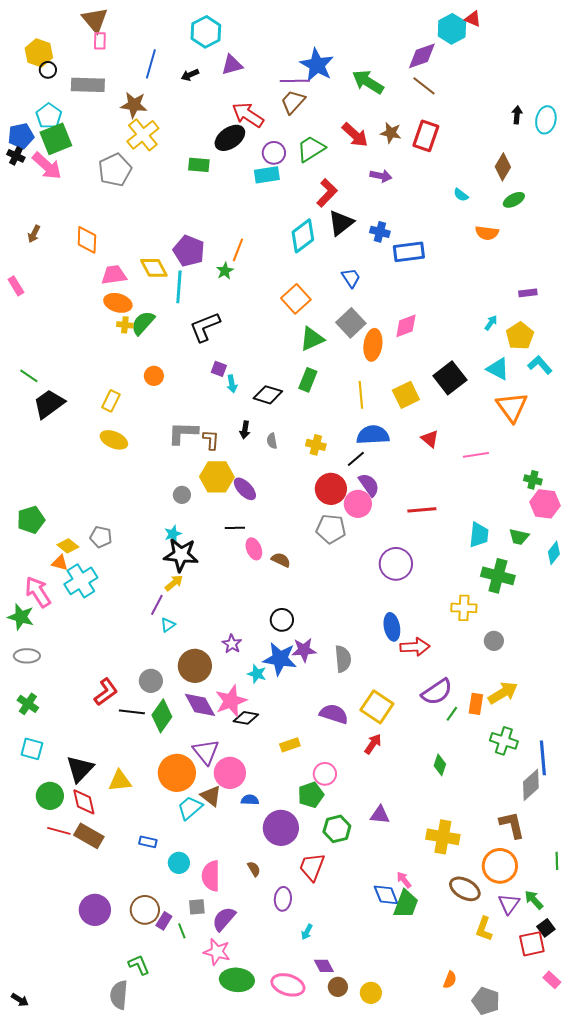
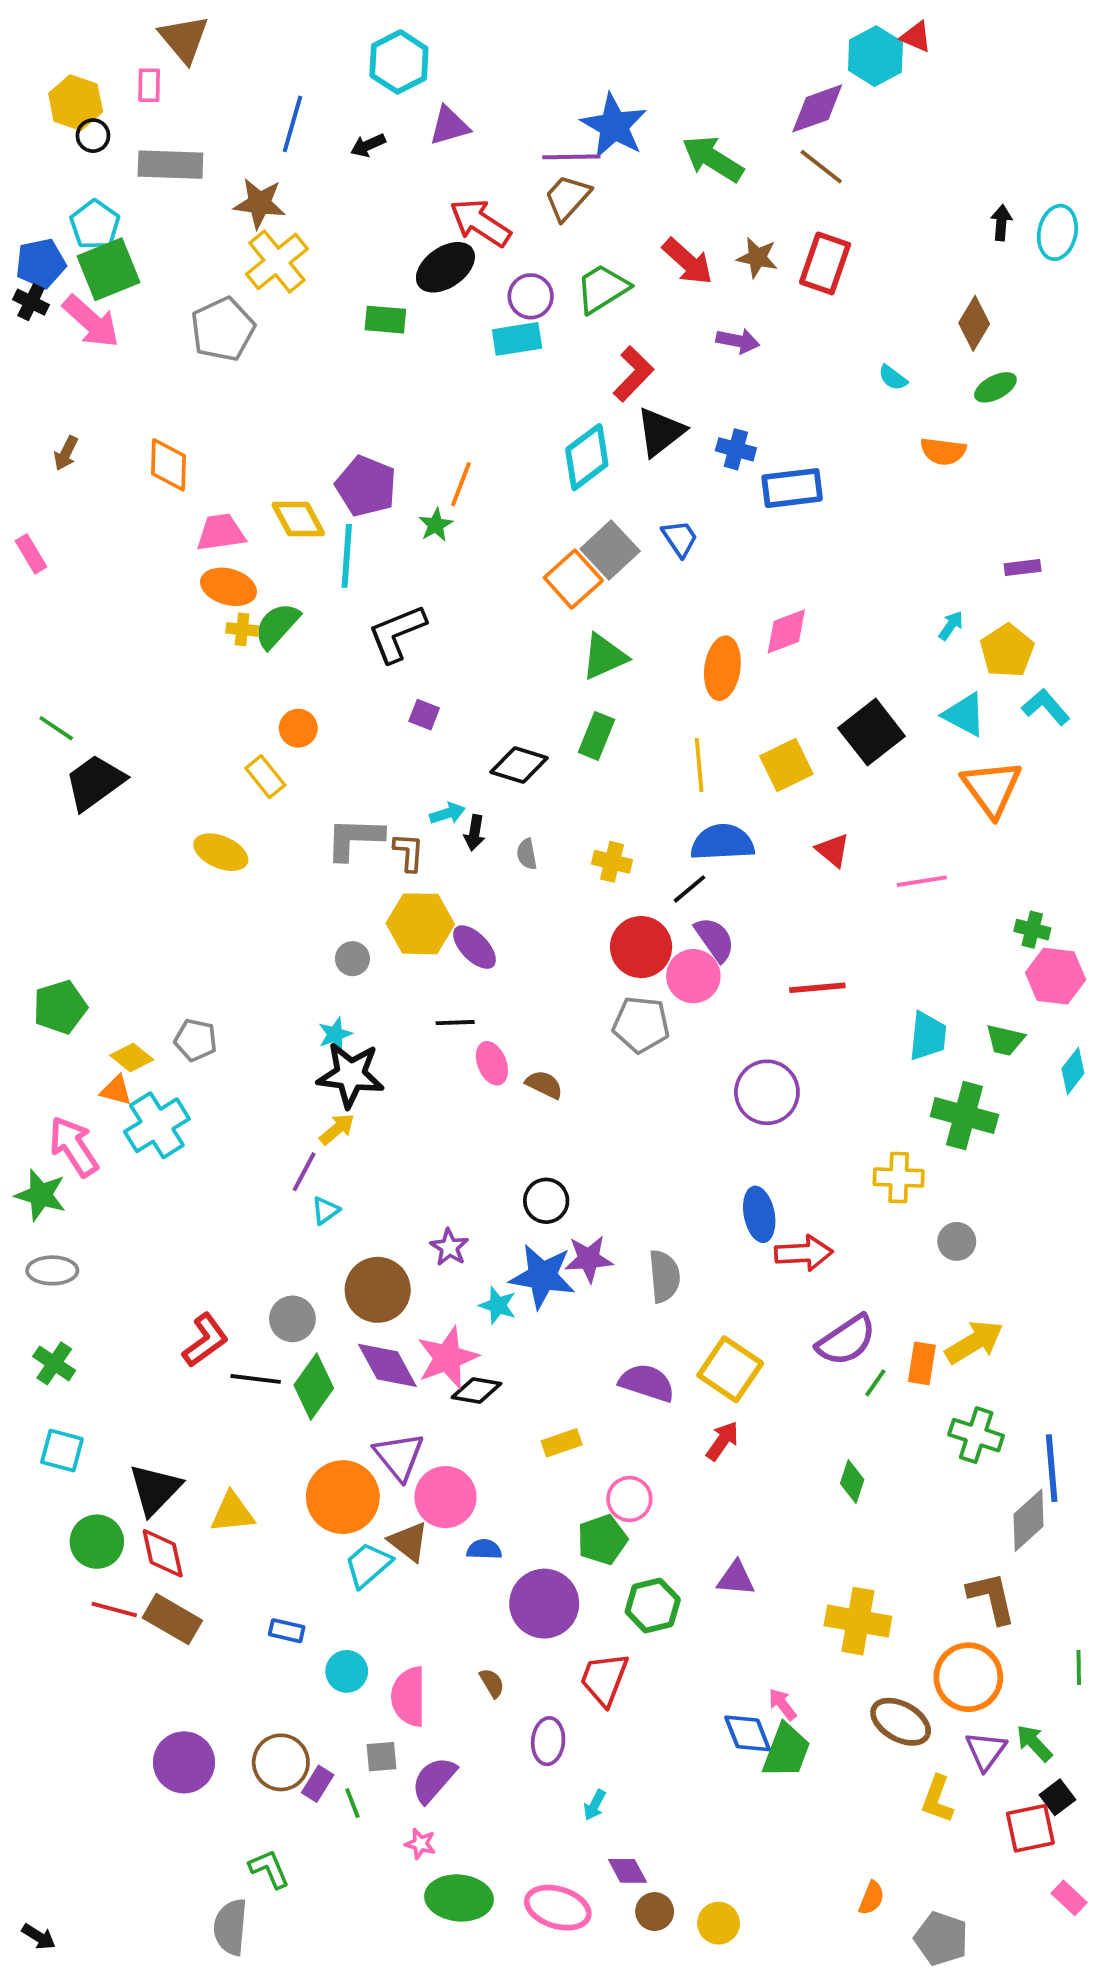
pink rectangle: (100, 41) -> (149, 85), moved
gray square: (351, 323) -> (610, 550), moved
cyan arrow: (232, 384) -> (447, 813), moved, turned -96
yellow rectangle: (111, 401) -> (265, 777), moved, turned -65
pink star: (217, 952) -> (420, 1844), size x0.6

